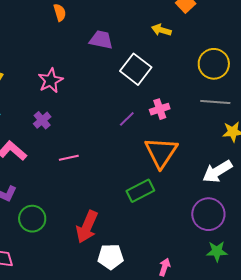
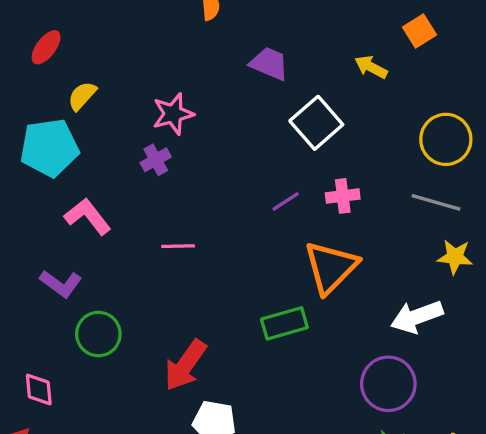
purple cross: (42, 120) -> (156, 160), moved

